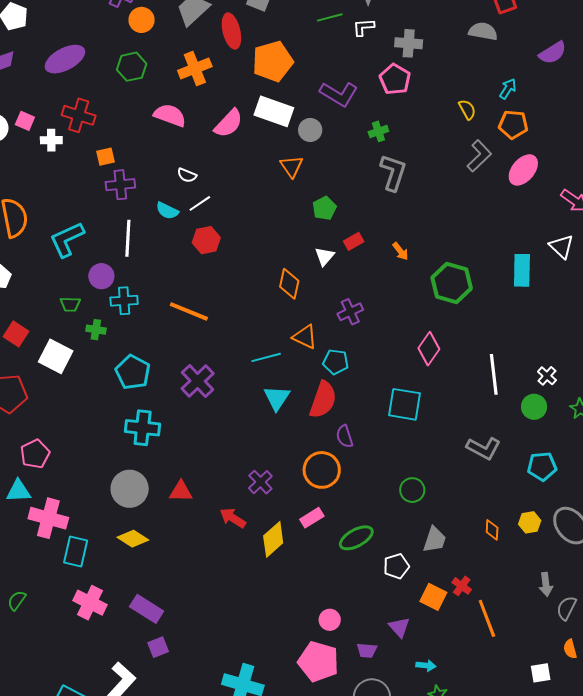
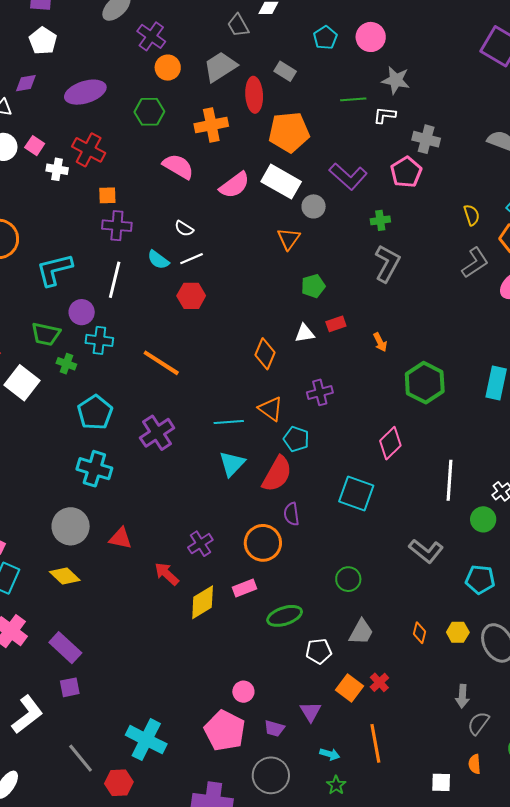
white triangle: (325, 256) -> (305, 333), turned 30
green trapezoid: (70, 304) -> (46, 334), size x1.4
orange line: (487, 618) -> (375, 743), moved

